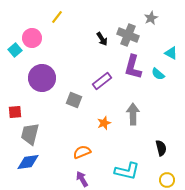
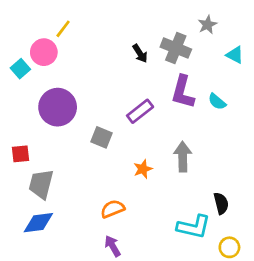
yellow line: (57, 17) -> (63, 29), moved
cyan triangle: (171, 53) -> (235, 55), moved
cyan L-shape: (127, 171) -> (194, 227), moved

